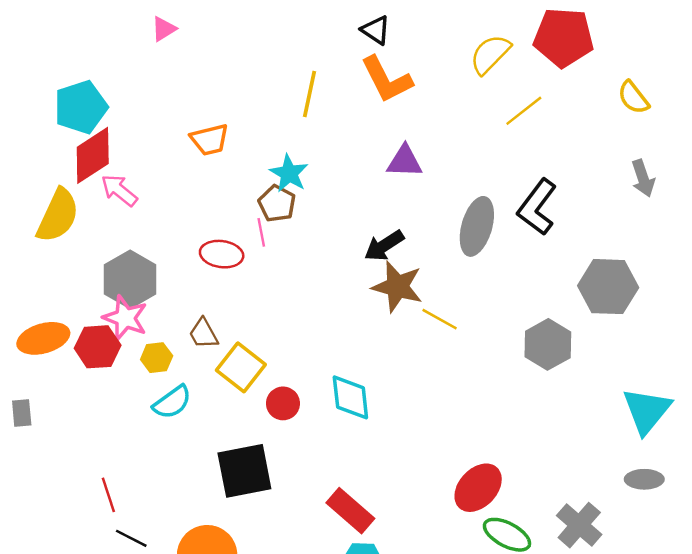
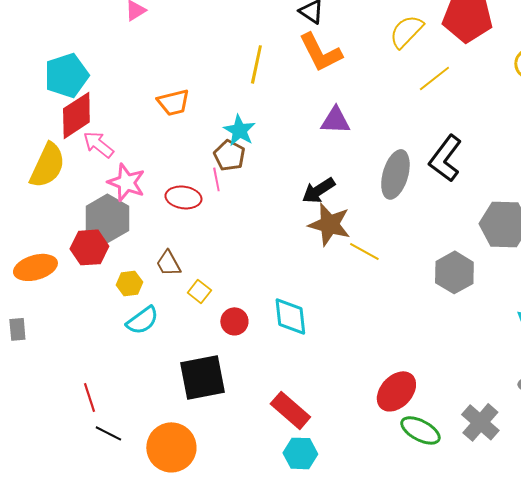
pink star: (125, 318) -> (126, 182), moved
red hexagon: (98, 347) -> (89, 247), moved
yellow square: (241, 367) -> (199, 291), size x0.6

